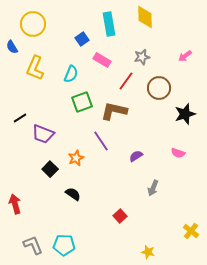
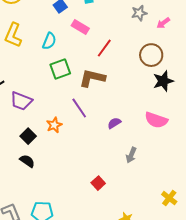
gray star: (142, 57) -> (139, 13), moved
brown circle: (159, 88) -> (151, 55), moved
pink semicircle: (178, 153) -> (156, 120), size x1.6
black semicircle: (73, 194) -> (27, 161), moved

